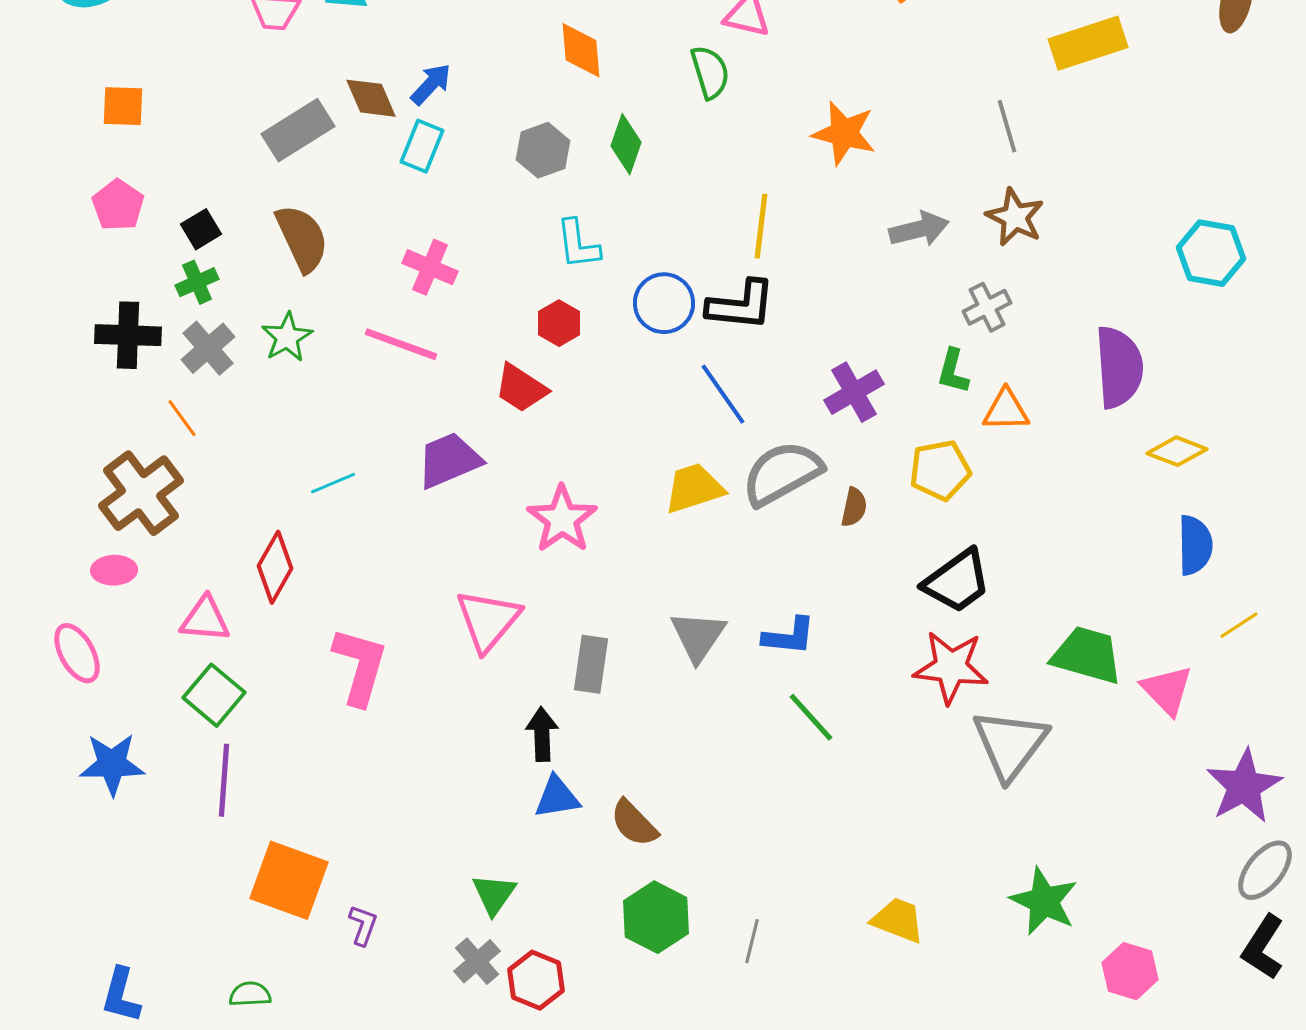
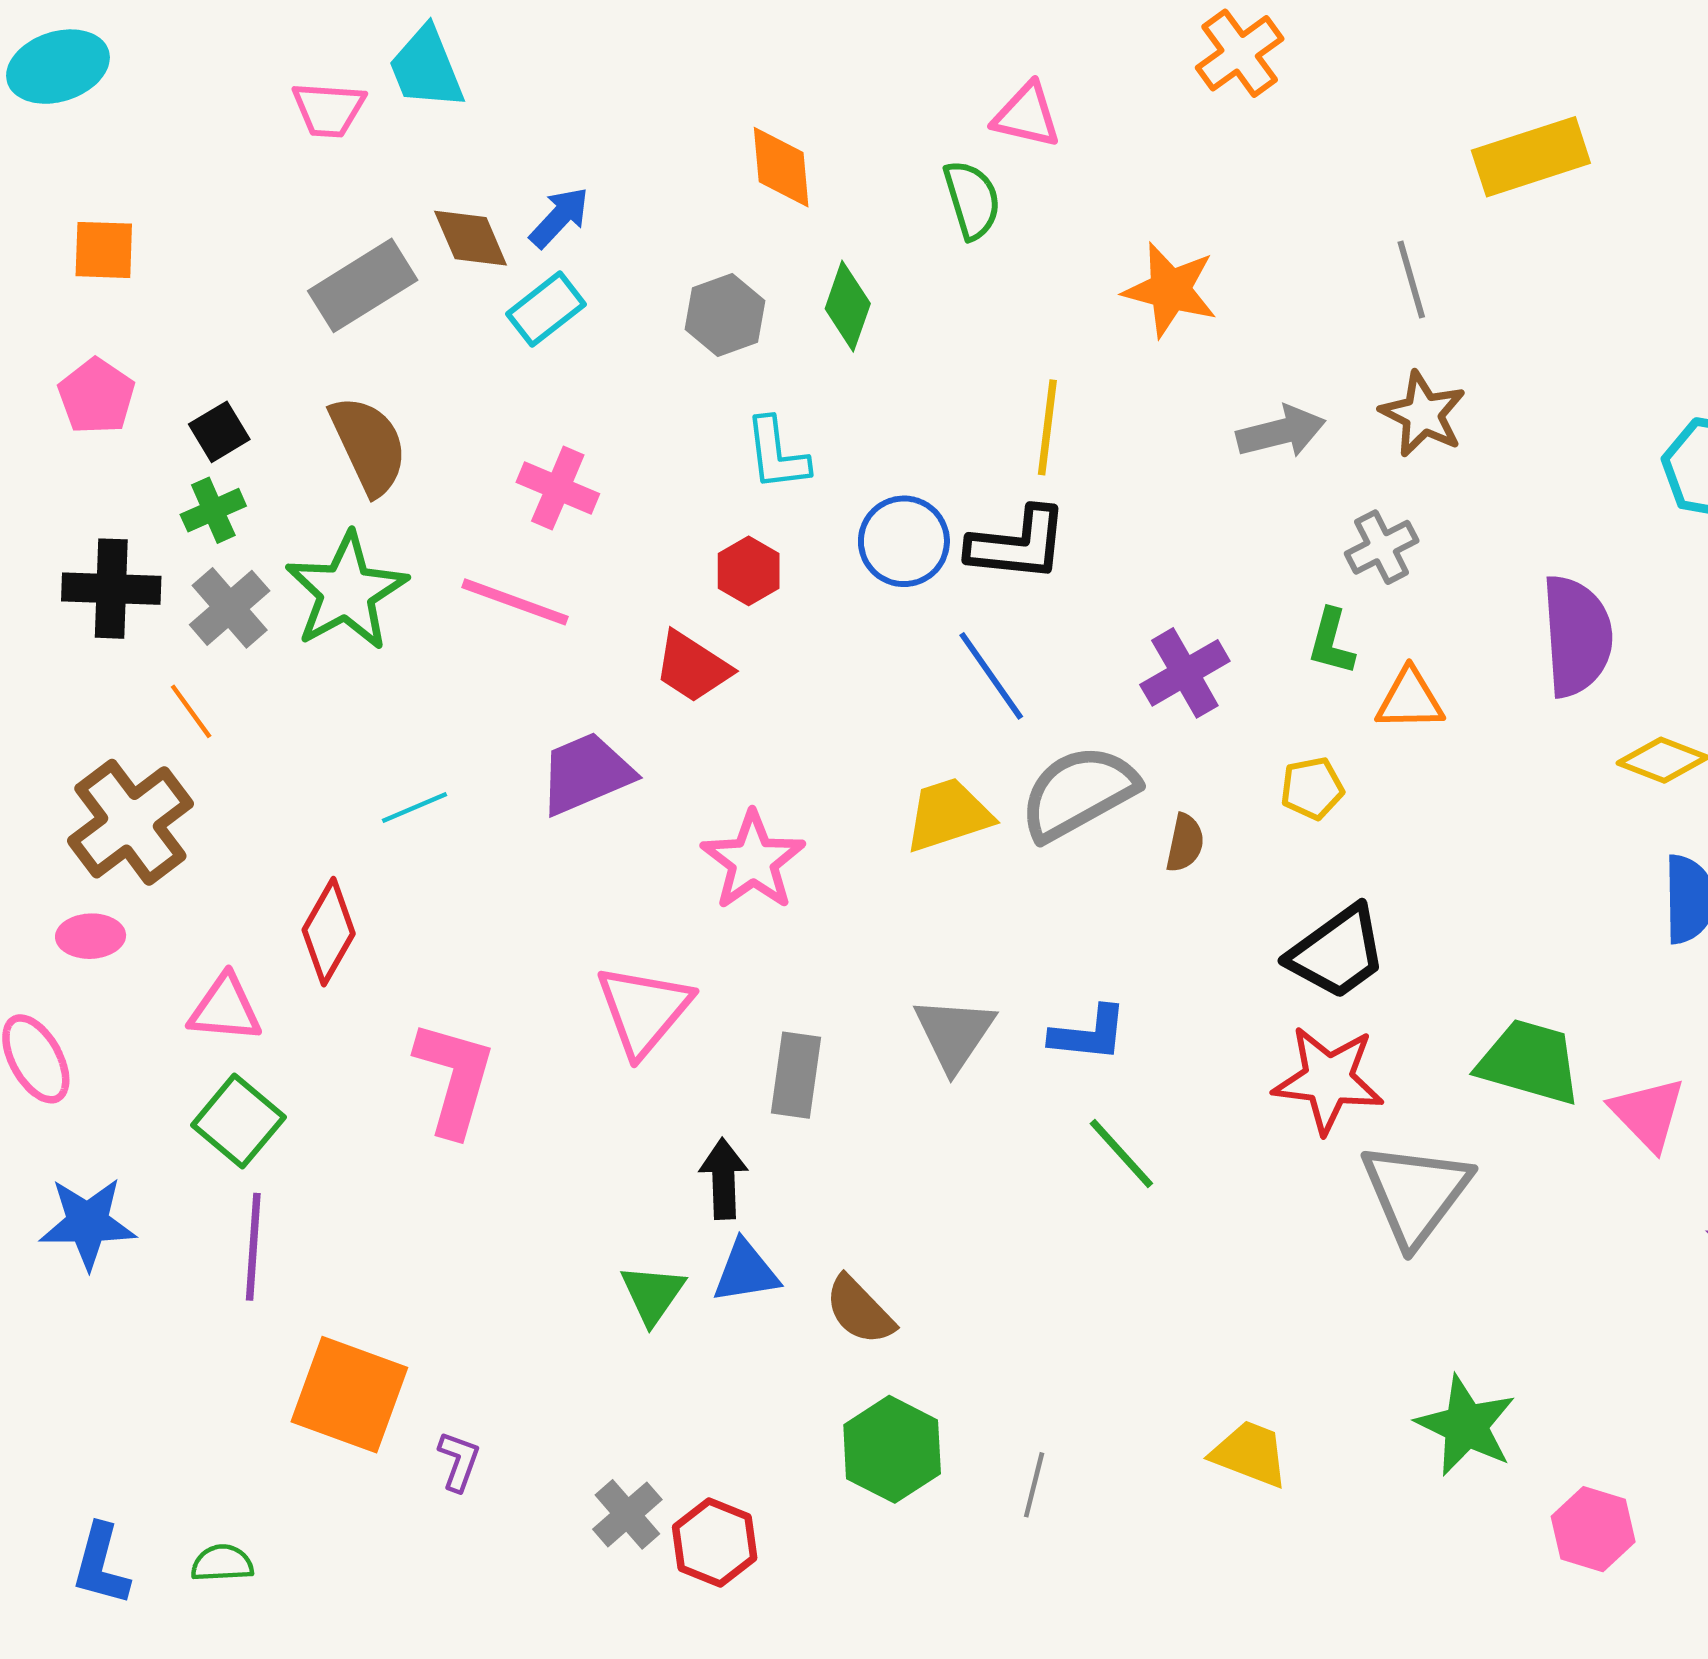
cyan rectangle: (422, 146) -> (546, 309), turned 30
green star: (287, 337) -> (346, 592), size x1.6
yellow pentagon: (940, 470) -> (1312, 788), size x0.7
green triangle: (494, 894) -> (653, 1294), moved
green semicircle: (250, 994) -> (222, 1563), moved

